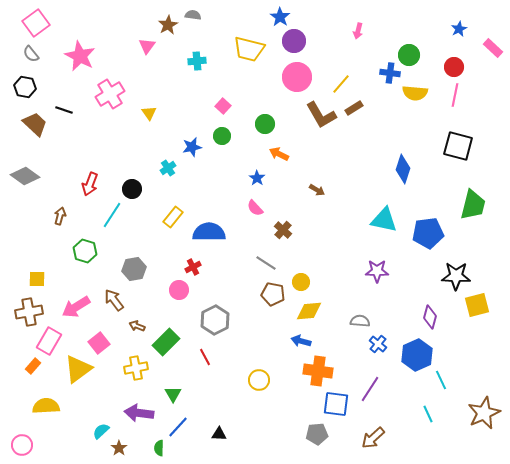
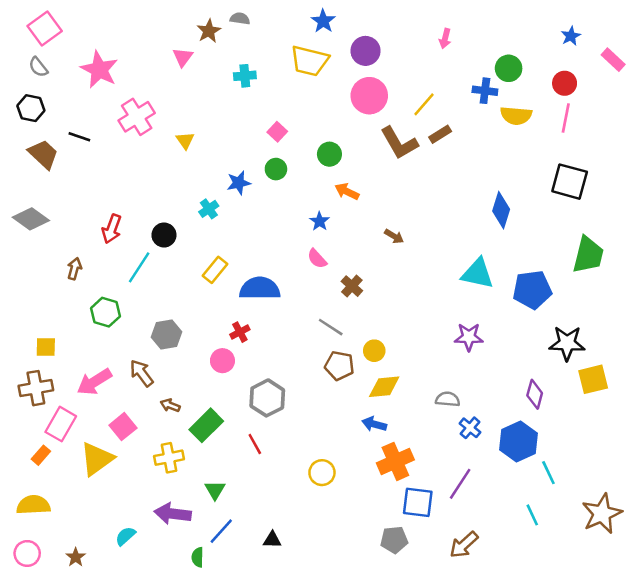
blue star: (280, 17) -> (323, 21), moved
orange cross: (318, 371) -> (395, 461), turned -32
yellow semicircle: (46, 406) -> (33, 505), moved
brown star: (119, 448) -> (76, 557), moved

